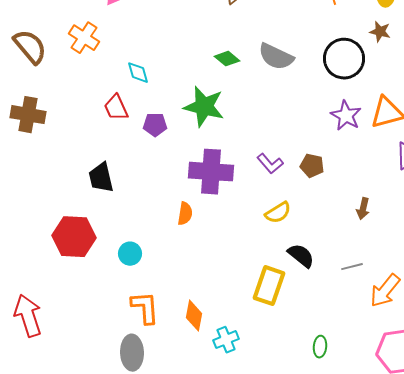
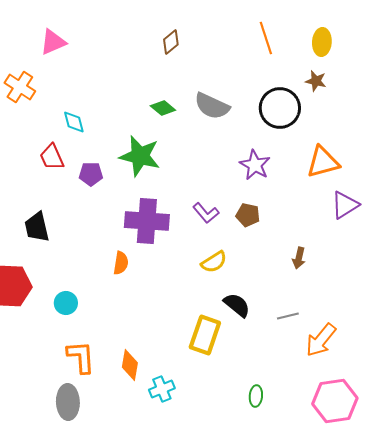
purple star: (346, 116) -> (255, 165), moved

